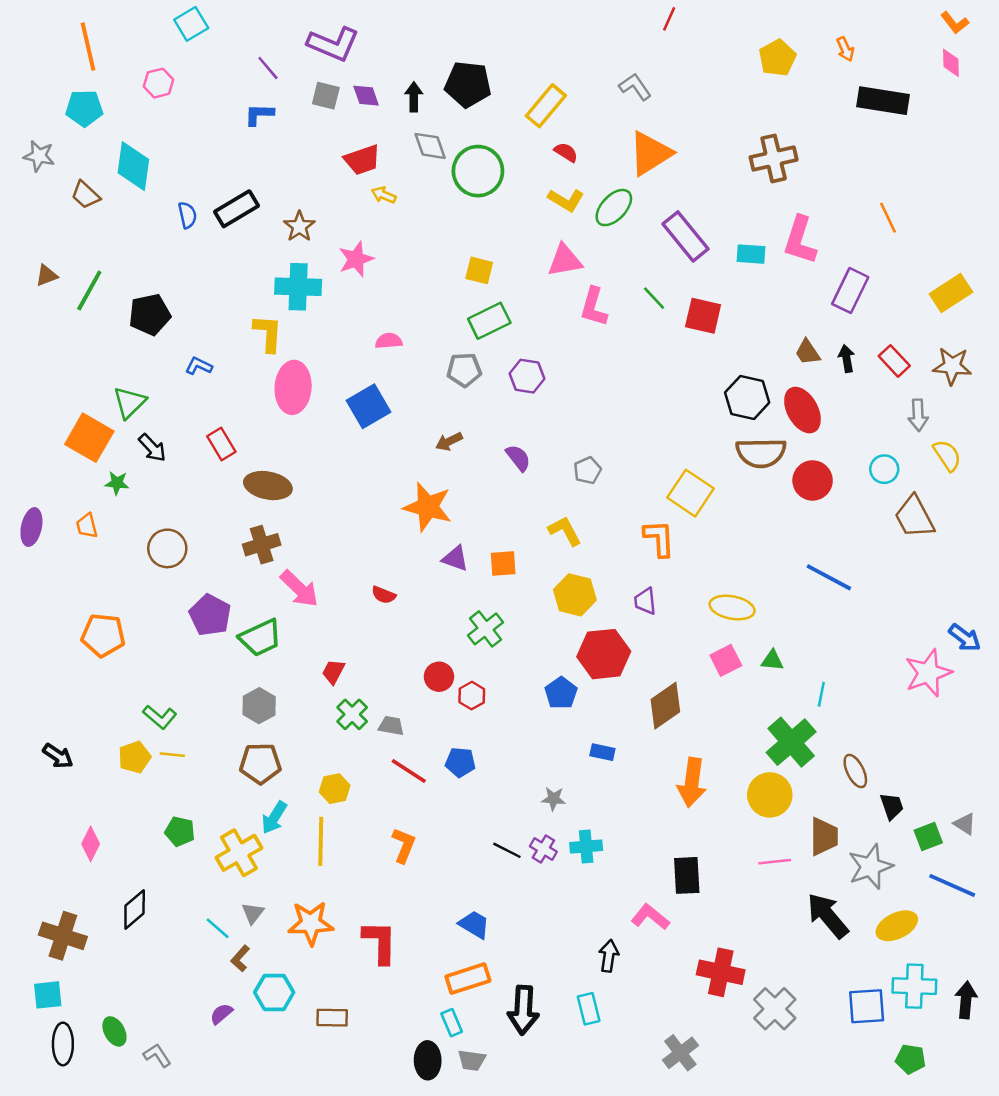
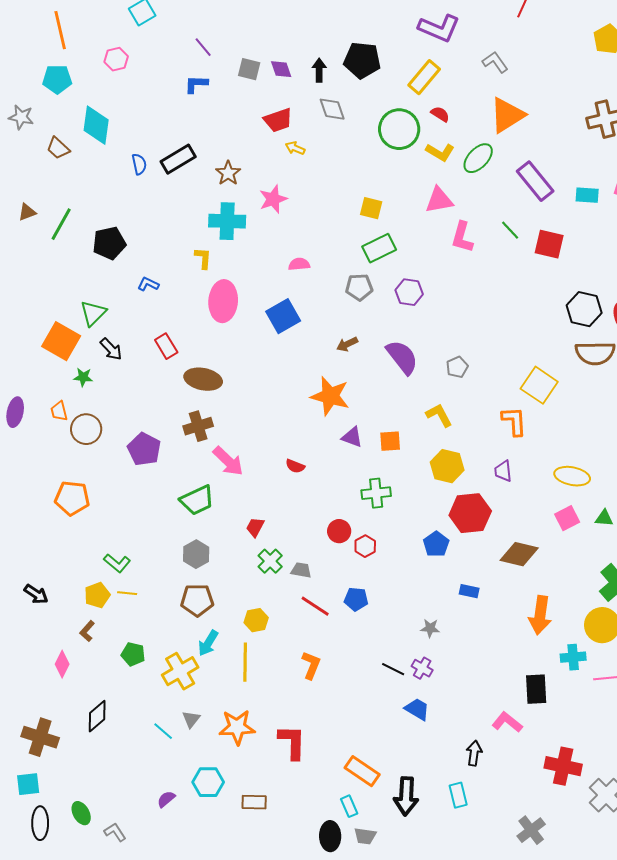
purple L-shape: (333, 44) -> (439, 28), moved
green circle: (478, 171) -> (399, 129), moved
yellow L-shape: (268, 333) -> (203, 258), size x0.7
purple semicircle: (518, 458) -> (402, 357), size x1.6
brown circle: (167, 548) -> (86, 429), moved
purple pentagon: (210, 615) -> (144, 449), moved
green cross: (486, 629) -> (376, 493), turned 32
brown diamond: (665, 706) -> (519, 554), turned 48
cyan cross: (586, 847) -> (573, 657), moved
blue trapezoid: (474, 924) -> (417, 709), moved
brown L-shape: (240, 958) -> (87, 631), moved
orange rectangle: (468, 979) -> (362, 771), turned 52

